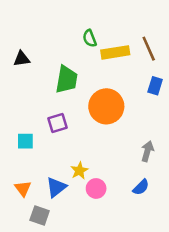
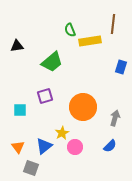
brown line: (149, 49) -> (113, 24), moved, turned 30
green trapezoid: (67, 79) -> (52, 62), turned 40
orange circle: (106, 106) -> (83, 107), moved

